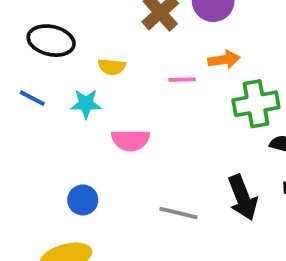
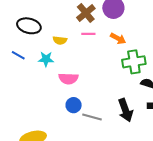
orange arrow: (224, 60) -> (118, 38), turned 35
pink line: (182, 80) -> (88, 34), moved
blue circle: (83, 200) -> (74, 105), moved

